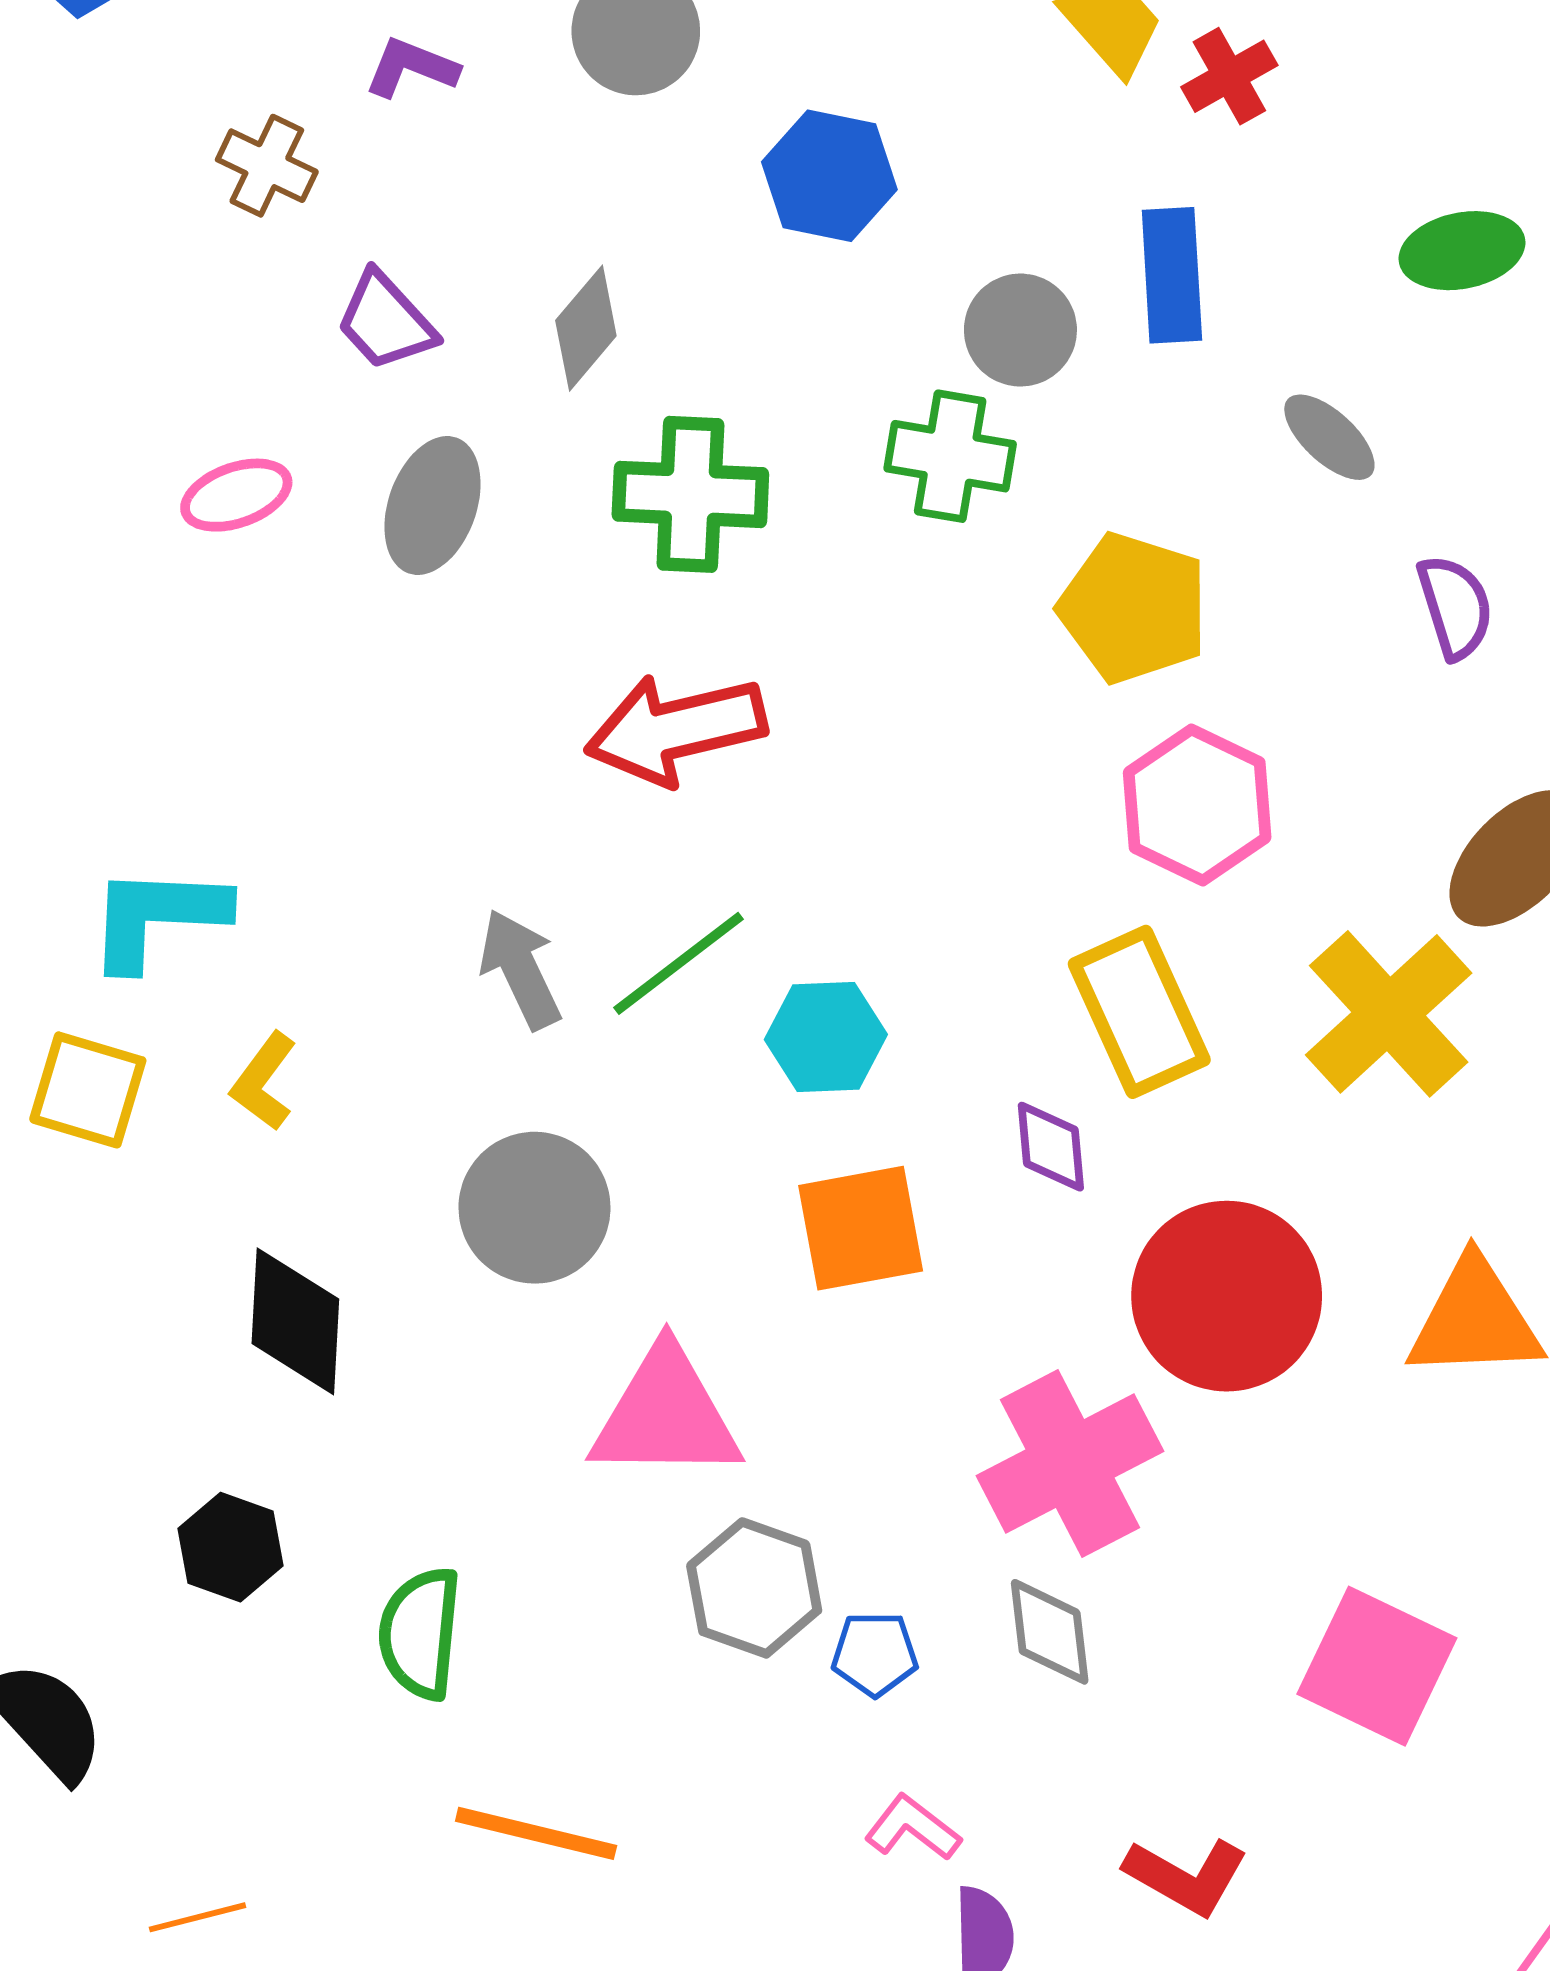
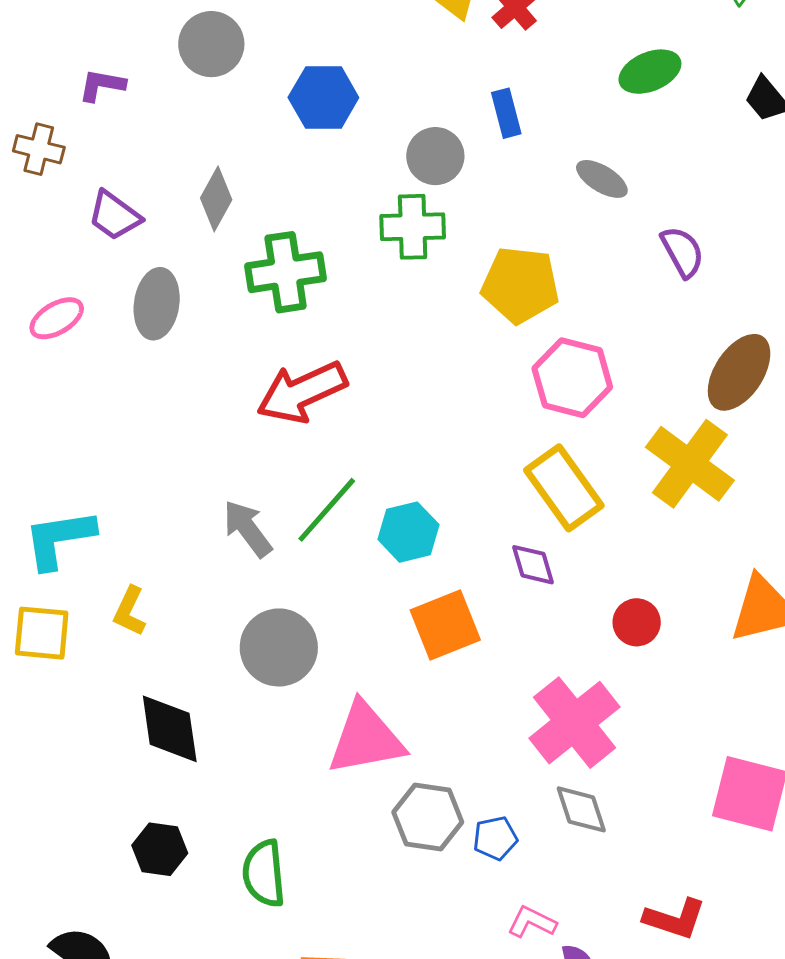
blue rectangle: (1172, 275) -> (506, 113), size x0.7
red circle: (1227, 1296) -> (637, 622), size x0.5

